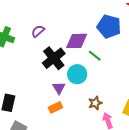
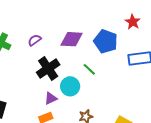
purple diamond: (77, 41) -> (72, 39), moved
purple triangle: (59, 88) -> (51, 98), turned 32

